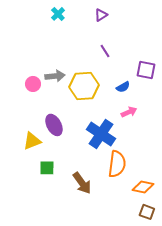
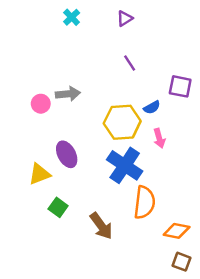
yellow hexagon: (84, 86) -> (122, 122), moved
pink arrow: (129, 112) -> (159, 138), turned 98
green square: (47, 168) -> (58, 207), turned 35

